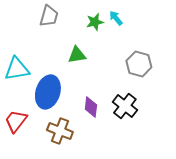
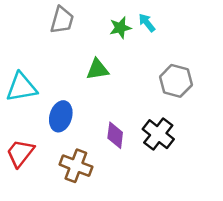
blue ellipse: (48, 92) -> (61, 116), size x0.7

